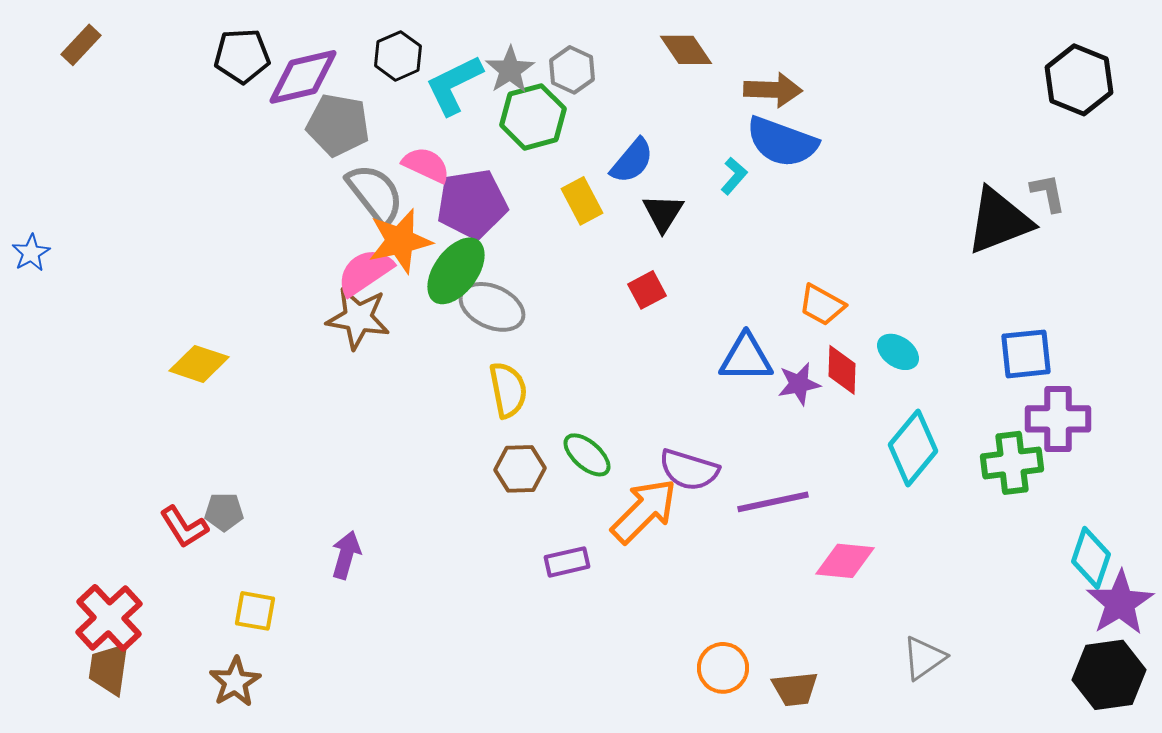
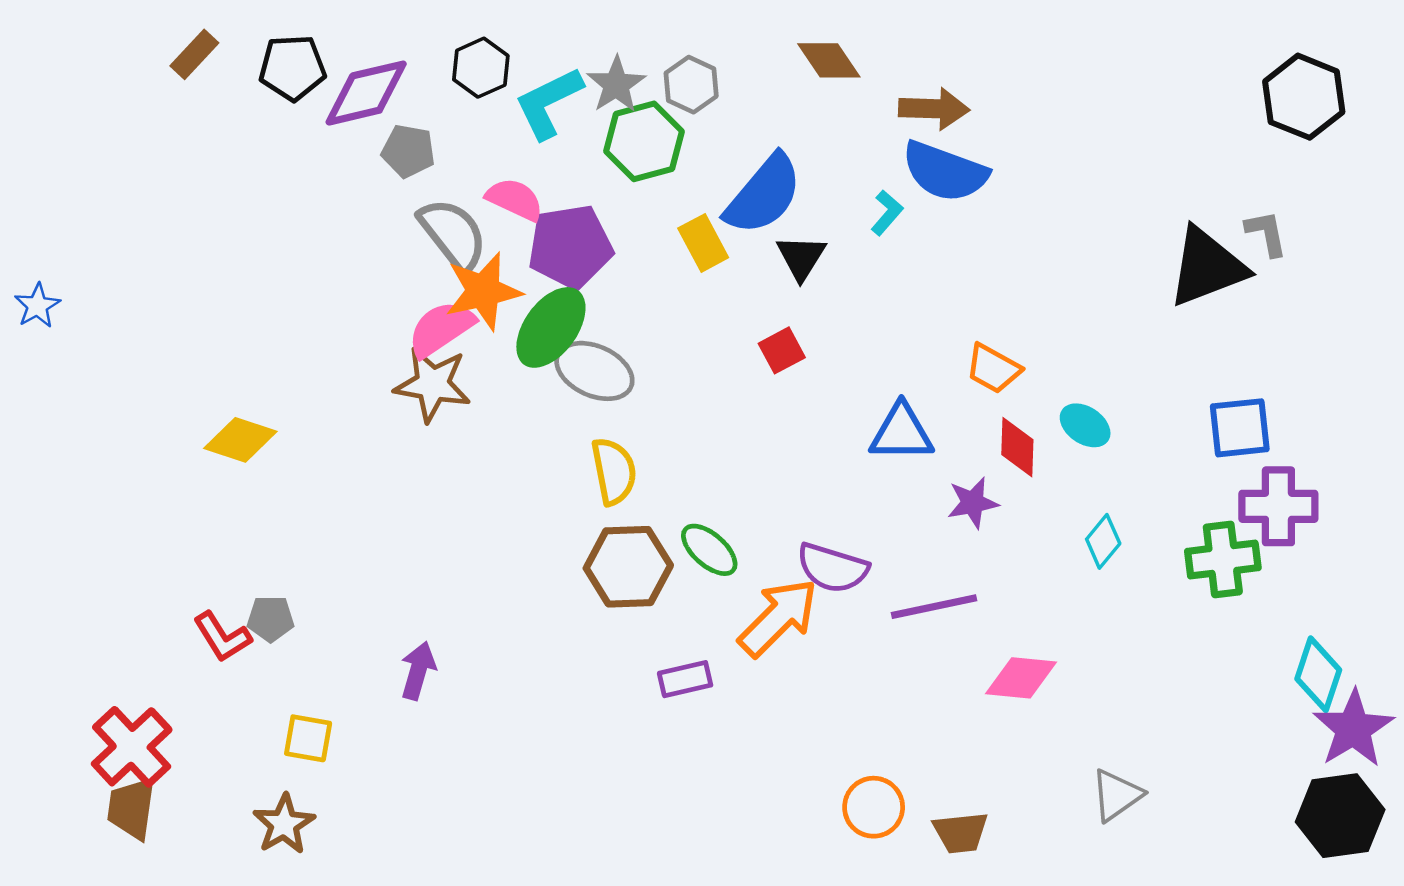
brown rectangle: (81, 45) -> (194, 54), moved
gray pentagon: (338, 125) -> (408, 151), size x0.7
blue semicircle: (632, 161) -> (764, 195), size x1.5
purple star: (799, 384) -> (973, 503), moved
cyan diamond: (913, 448) -> (1103, 541), size x0.6
brown hexagon: (520, 469) -> (628, 567), size x1.4

